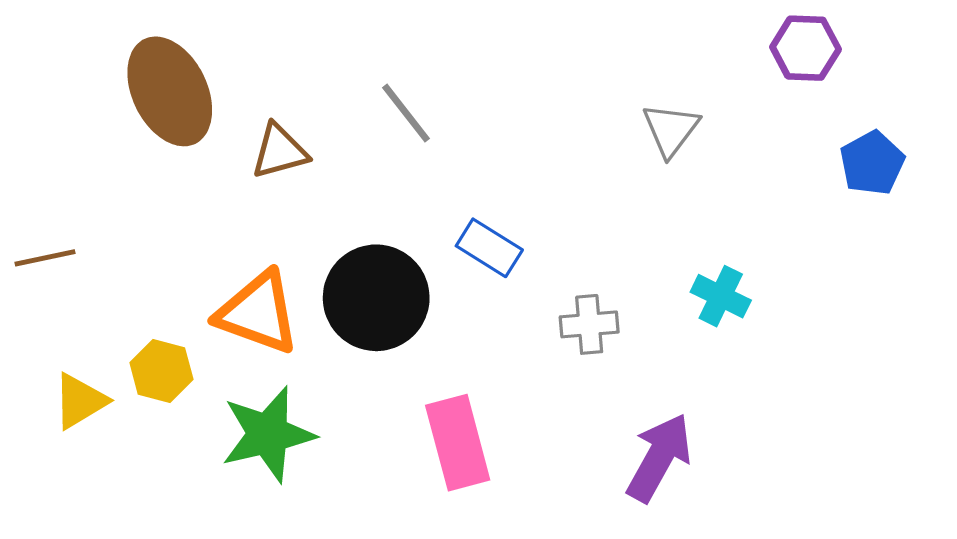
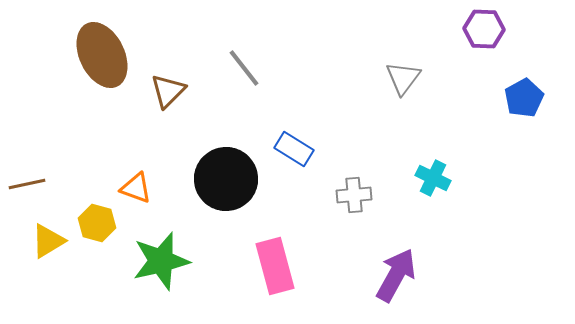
brown triangle: (280, 151) -> (168, 91), turned -30
brown line: (45, 258) -> (27, 184), moved
orange triangle: (258, 313) -> (136, 188), moved, size x0.6

